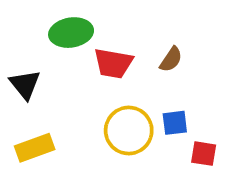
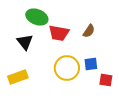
green ellipse: (71, 33) -> (37, 17), turned 30
black triangle: (25, 84) -> (25, 42), moved

